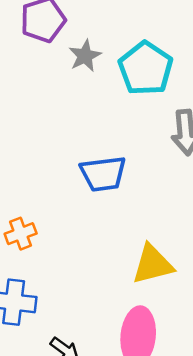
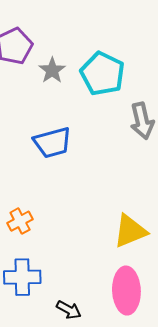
blue trapezoid: (103, 174) -> (52, 143), moved

